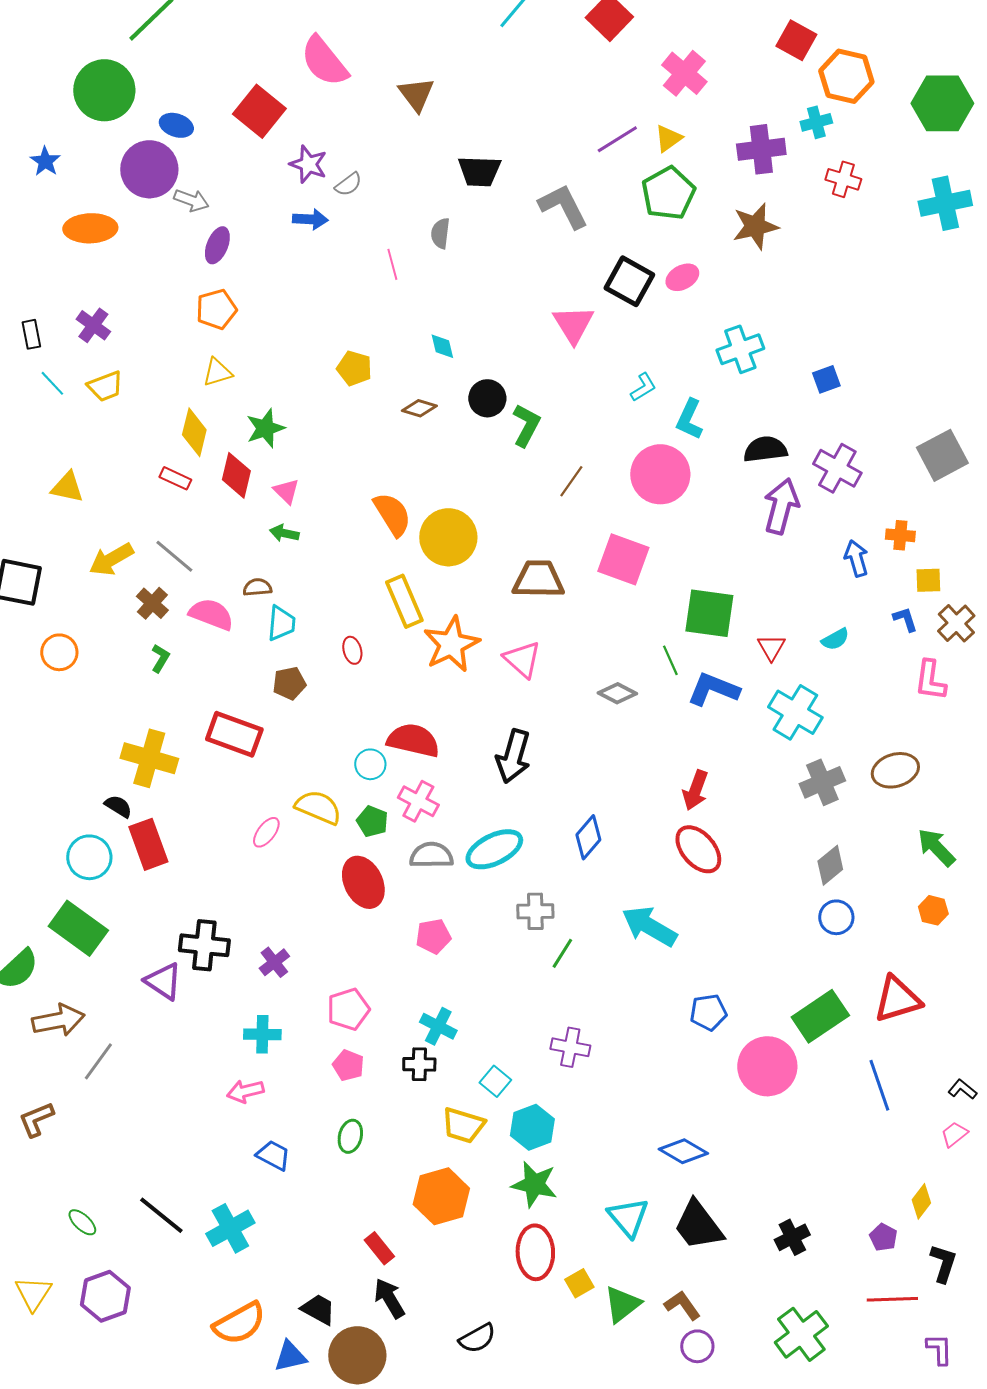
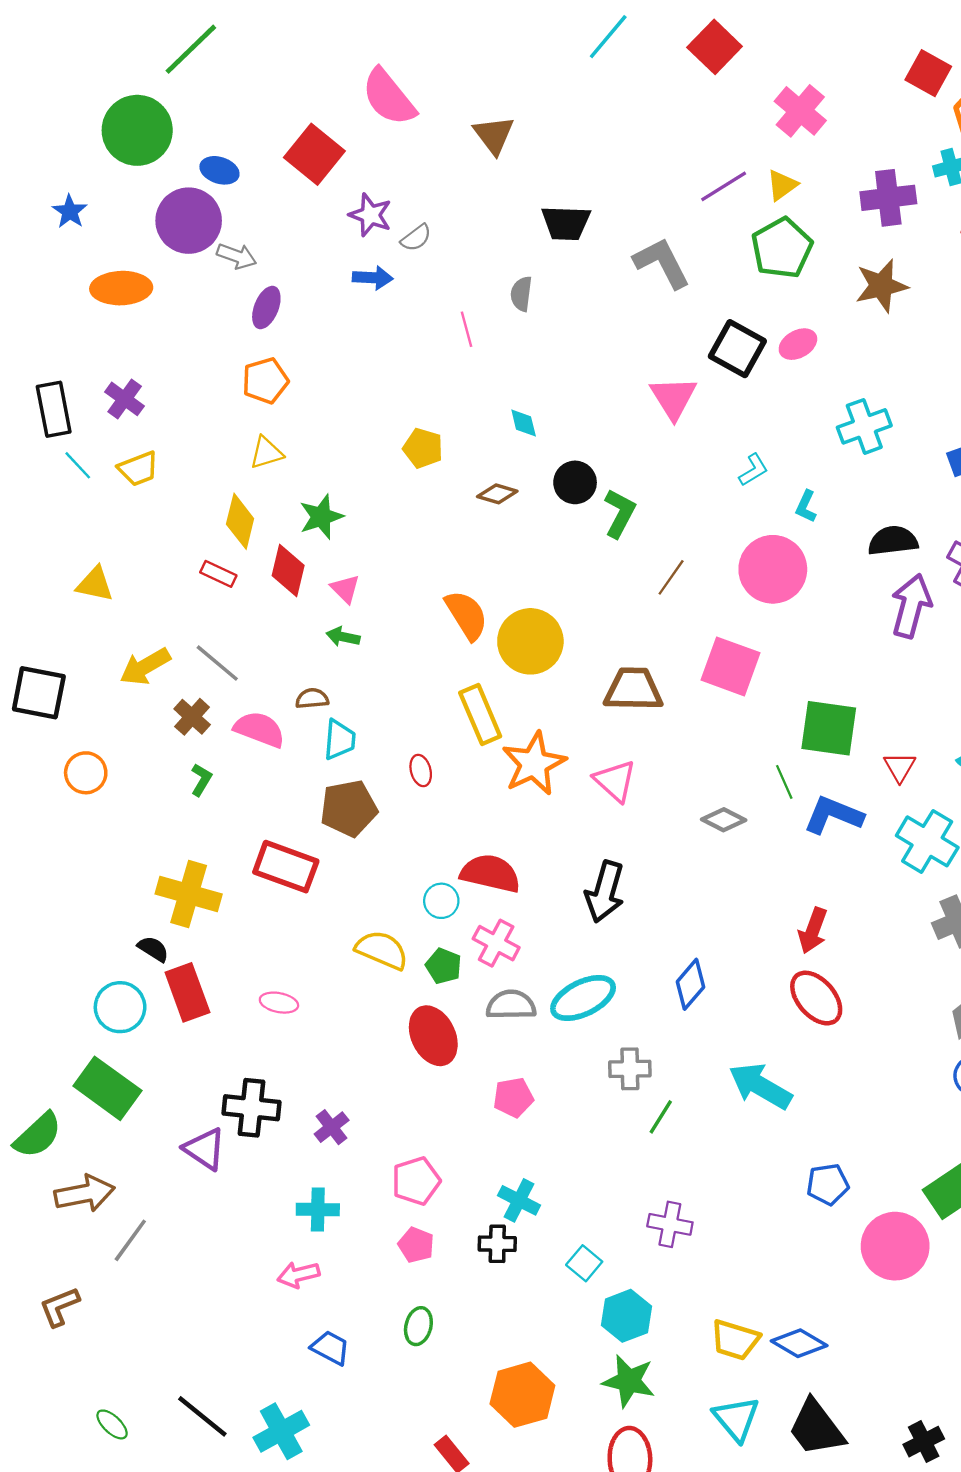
black rectangle: (31, 334) -> (54, 409), size x1.6
cyan L-shape: (689, 419) -> (806, 506), size x0.7
brown pentagon: (289, 683) -> (349, 808), size x1.5
pink ellipse: (266, 832) -> (279, 1003), moved, turned 64
yellow trapezoid: (463, 1125) -> (735, 1340), moved

